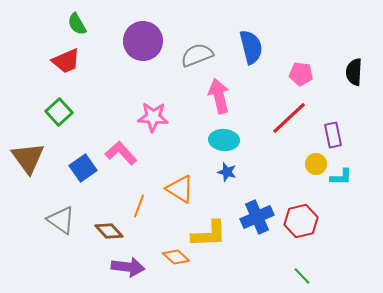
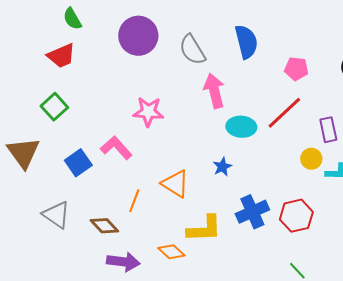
gray semicircle: (197, 55) -> (192, 50), turned -100
cyan ellipse: (224, 140) -> (241, 127), moved
blue star: (227, 172) -> (222, 167), turned 30

